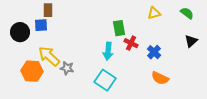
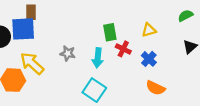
yellow triangle: (154, 13) -> (149, 30), moved
green semicircle: (187, 13) -> (186, 16), turned -64
blue square: (41, 25) -> (23, 29), size x1.6
gray star: (67, 68) -> (68, 53), moved

